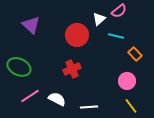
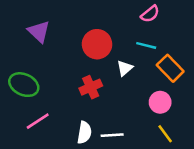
white triangle: (99, 19) -> (125, 68), moved
orange rectangle: (135, 54) -> (170, 68), size x1.5
white semicircle: (57, 99) -> (84, 133), moved, turned 72

